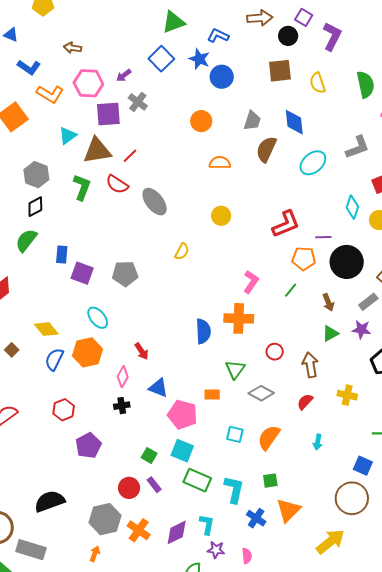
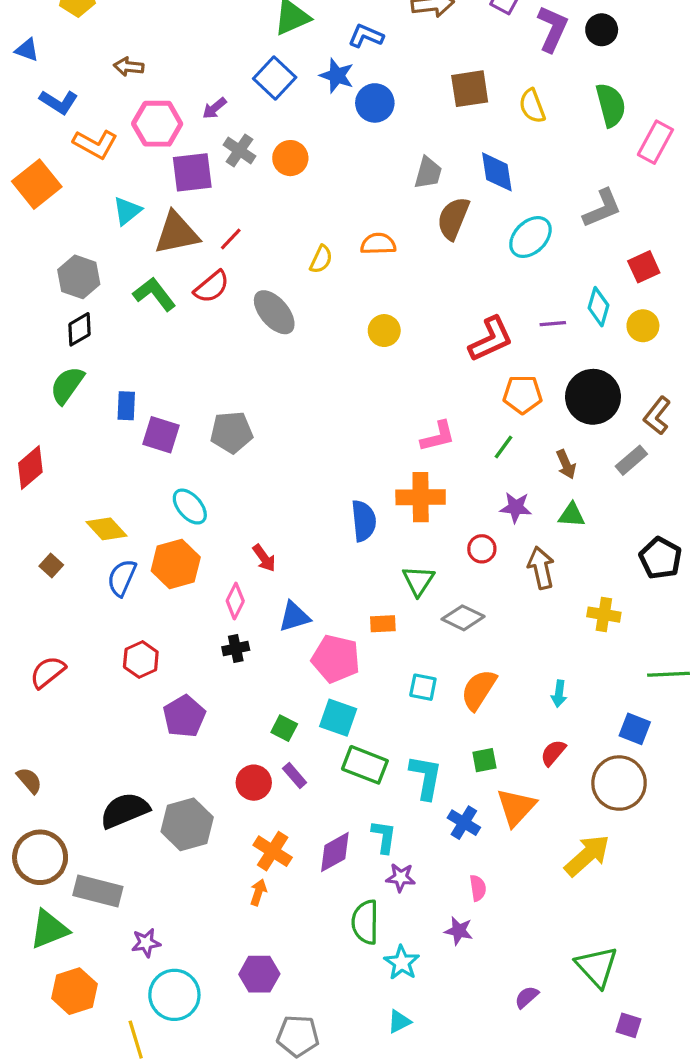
black circle: (288, 36) -> (602, 30), moved
orange circle: (201, 121) -> (290, 158), moved
red semicircle: (117, 184) -> (212, 287), turned -70
green L-shape: (82, 187) -> (154, 294), turned -56
purple line: (323, 237) -> (553, 324), moved
yellow semicircle: (182, 251) -> (321, 259), moved
pink L-shape: (251, 282) -> (438, 436), turned 45
purple star: (361, 329) -> (516, 507), moved
green triangle: (330, 333) -> (572, 515), turned 36
blue triangle: (158, 388) -> (294, 617), turned -35
red semicircle: (305, 402) -> (553, 753), moved
gray hexagon: (105, 519) -> (187, 824), moved
orange arrow: (95, 554) -> (258, 892), moved
pink semicircle: (247, 556) -> (478, 888), moved

